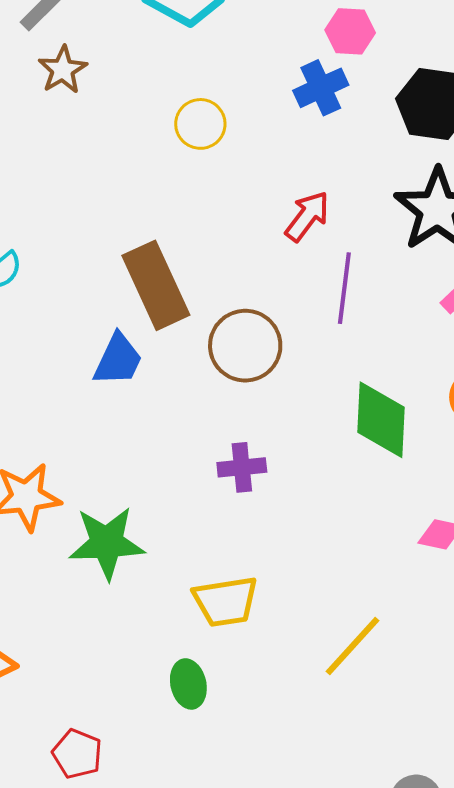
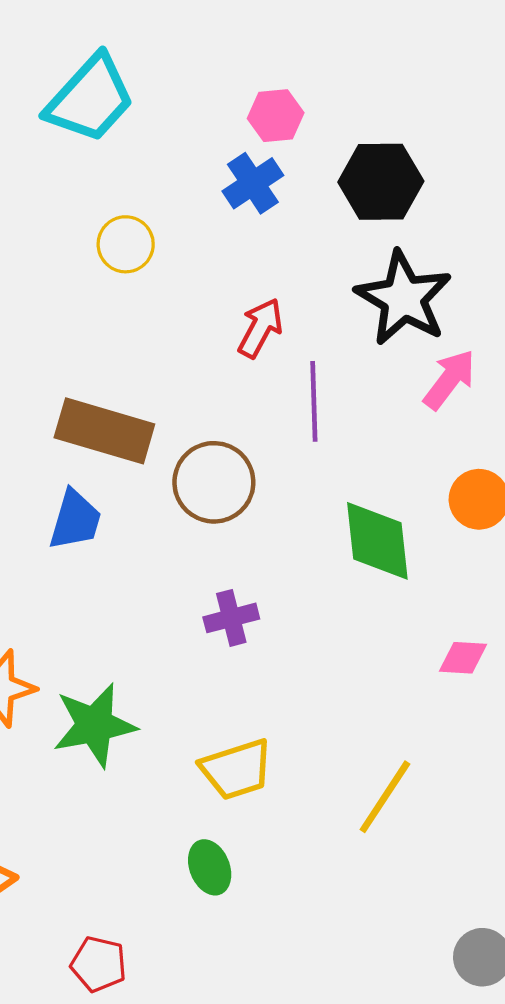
brown rectangle: (156, 285) -> (104, 431), turned -40

